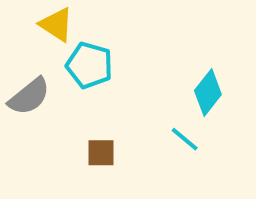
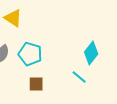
cyan pentagon: (89, 65) -> (30, 54), moved

